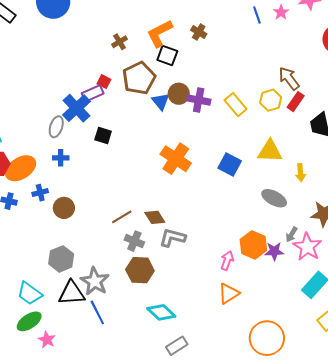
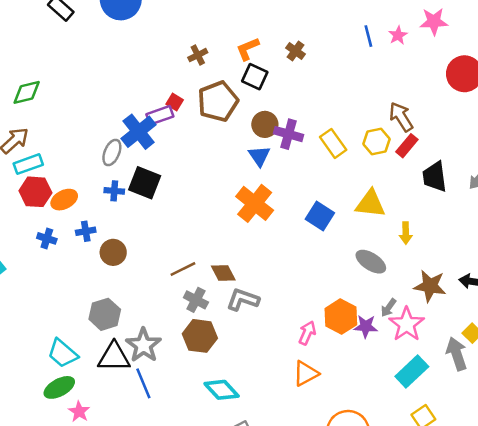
orange L-shape: (160, 33) -> (248, 49), size x0.7
blue triangle: (161, 101) -> (259, 156), moved
black square: (103, 136) -> (145, 183), moved, size x1.5
orange ellipse: (21, 168) -> (64, 200), size x0.7

